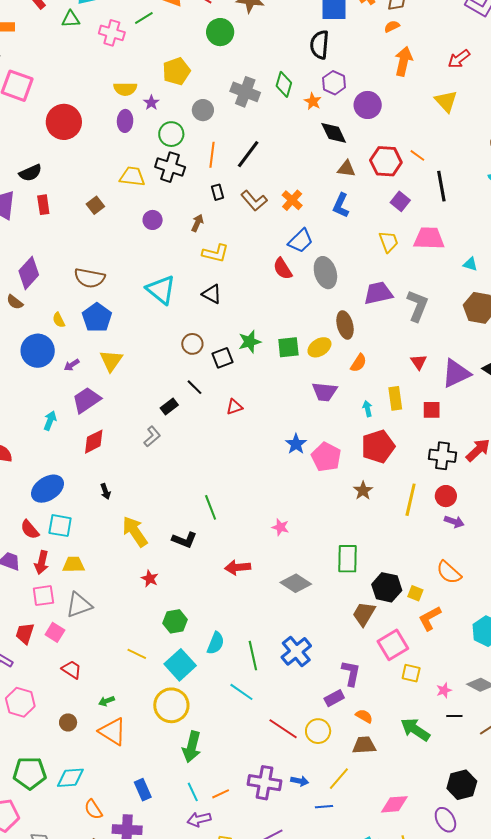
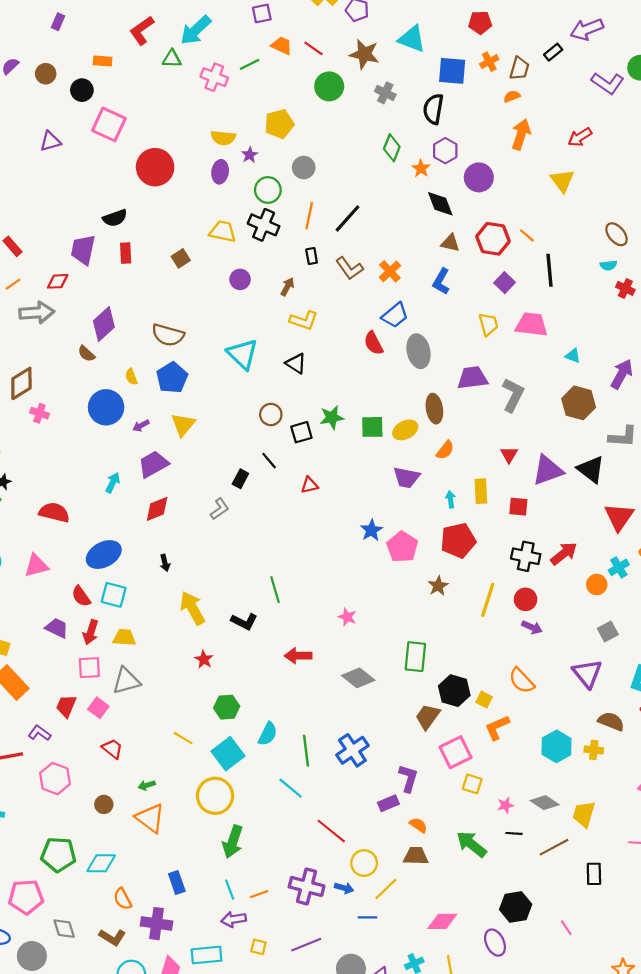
gray cross: (245, 92) -> (385, 93), moved, size x0.7
black rectangle: (169, 407) -> (240, 479), turned -30
yellow circle: (318, 731) -> (364, 863), moved

